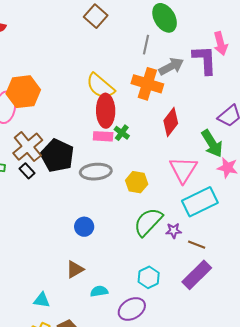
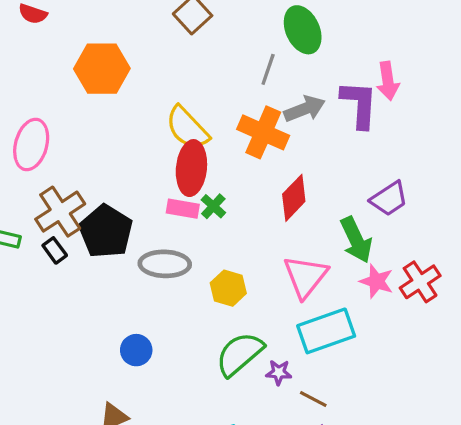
orange hexagon: (23, 92) -> (102, 69), moved

